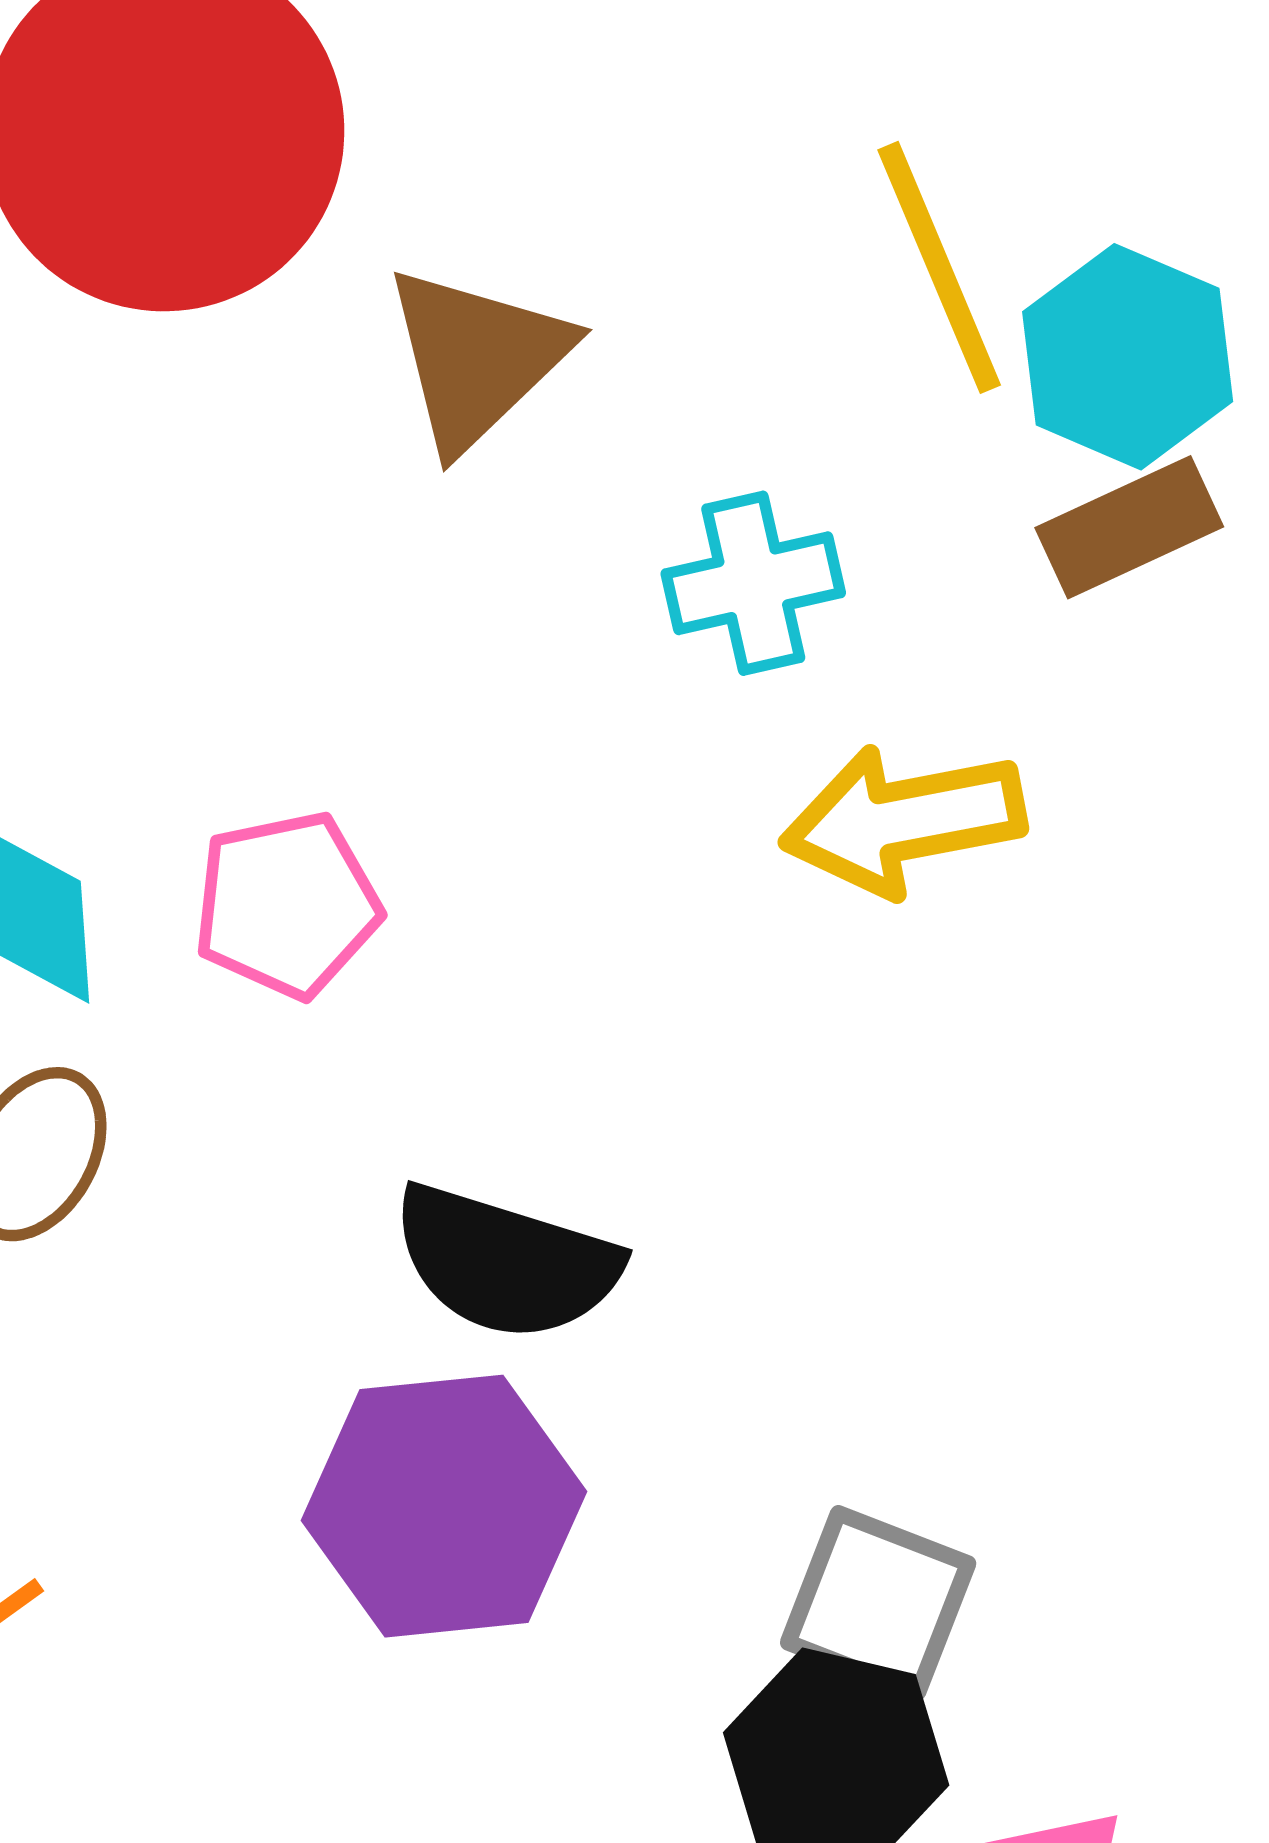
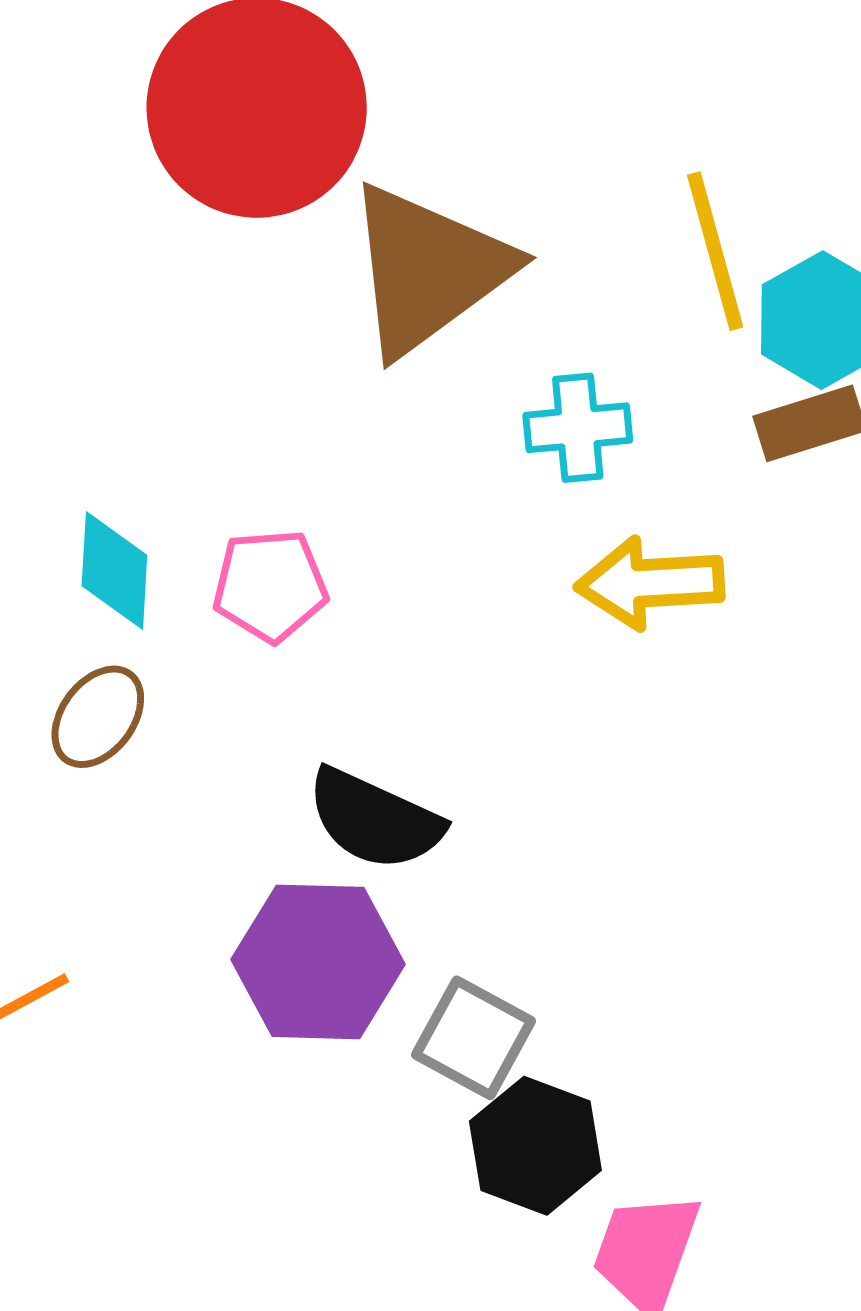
brown triangle: (477, 358) -> (428, 270), size x1.5
gray square: (878, 1603) -> (474, 1038), moved

